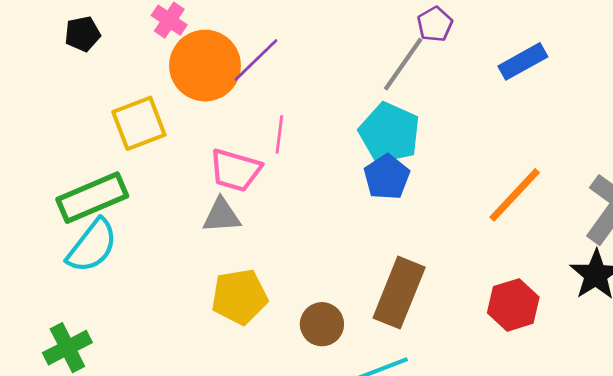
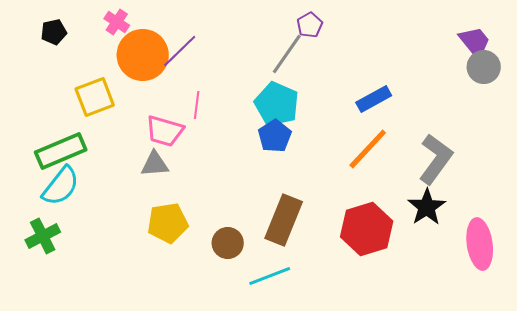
blue rectangle: (523, 61) -> (374, 99), moved
red hexagon: (513, 305) -> (367, 229), size x1.4
green cross: (67, 348) -> (43, 236), moved

